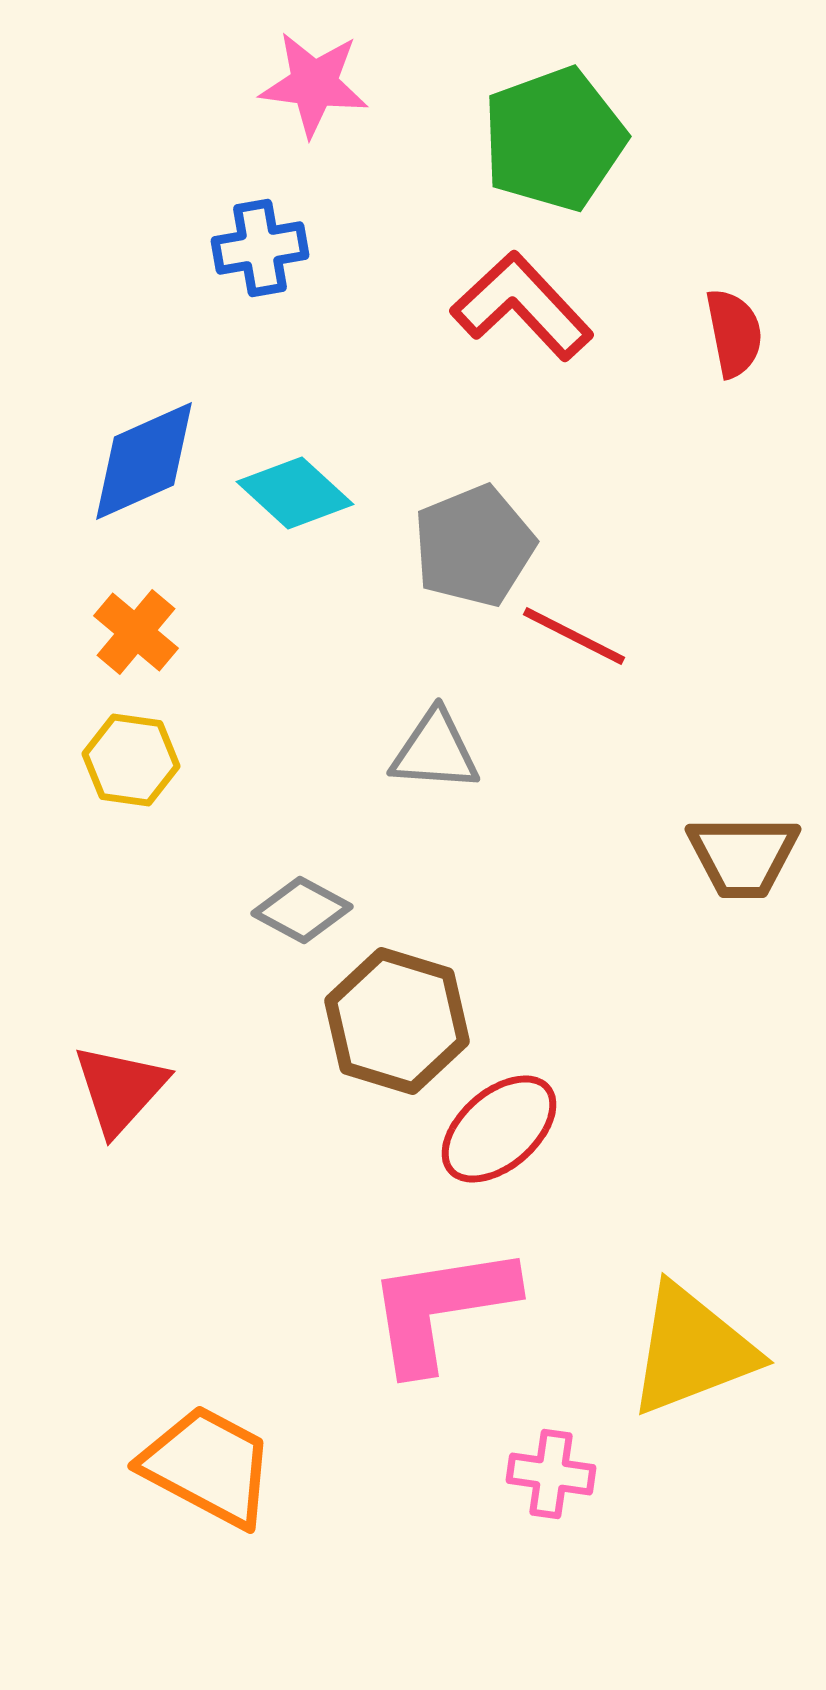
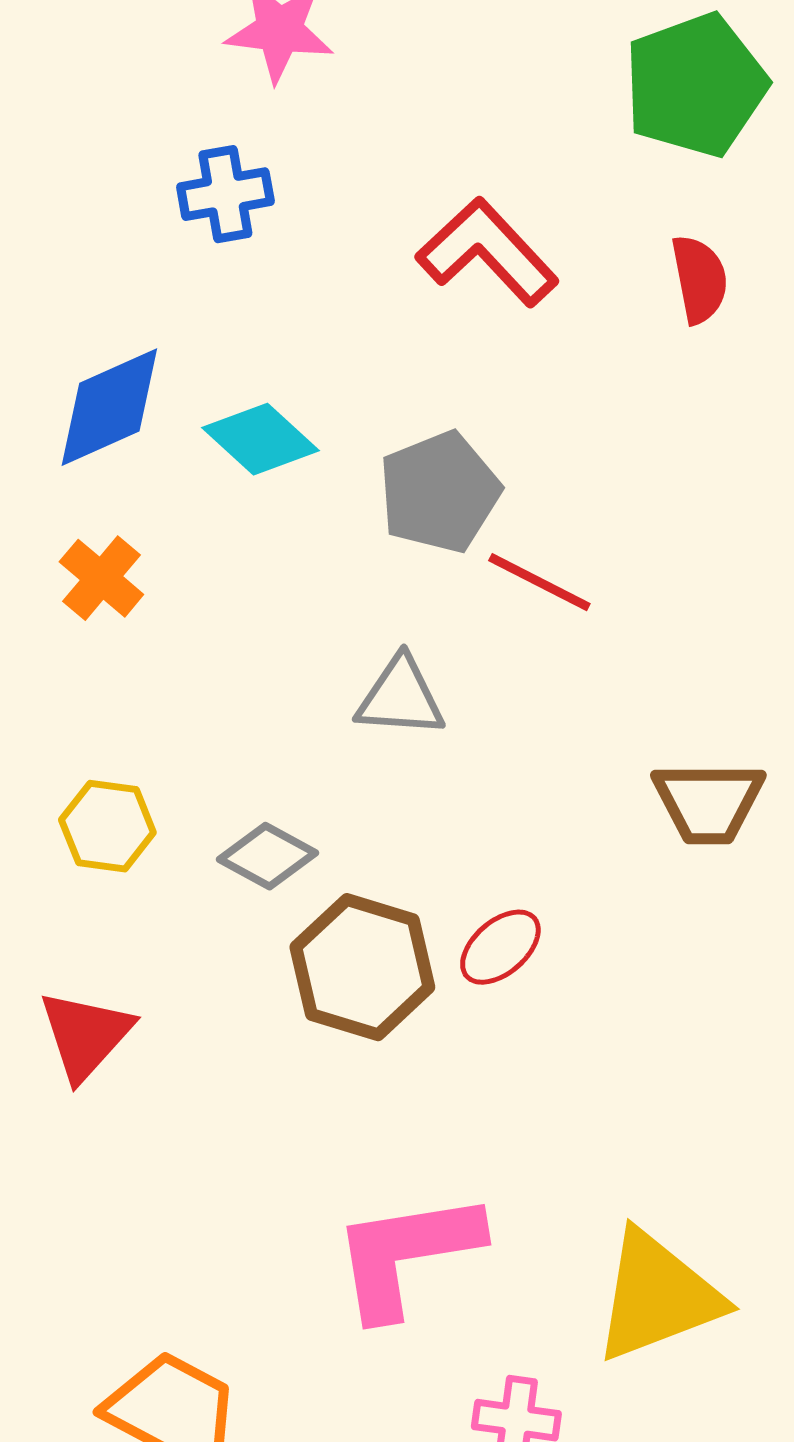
green pentagon: (554, 139) -> (695, 85), moved
yellow hexagon: (131, 760) -> (107, 826), moved
red ellipse: (499, 1129) -> (500, 947), moved, size x0.7

